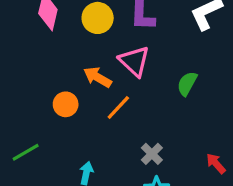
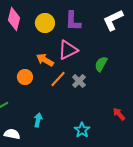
pink triangle: (134, 61) -> (68, 50), turned 50
gray cross: (152, 154) -> (79, 81), moved

